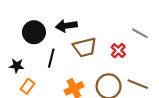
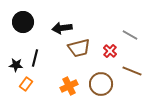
black circle: (34, 32) -> (23, 22), moved
black line: (51, 58) -> (35, 58), moved
brown line: (138, 84) -> (132, 71), moved

